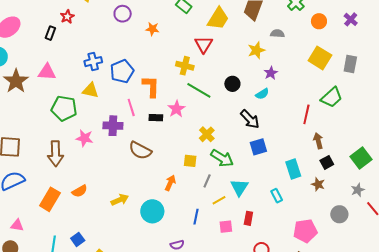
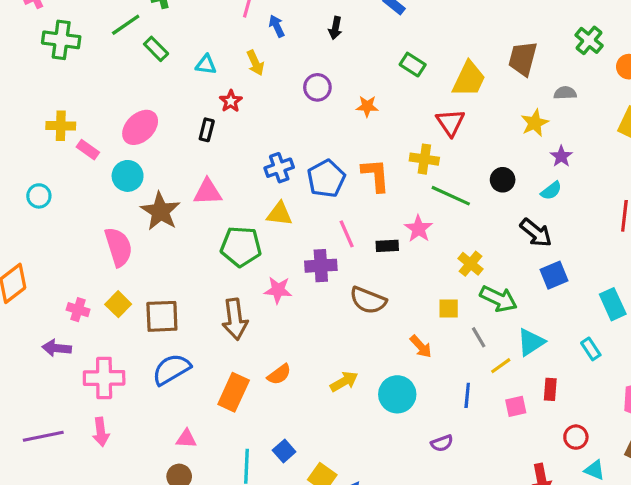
orange L-shape: (151, 86) -> (376, 175), moved
gray line: (207, 181) -> (479, 337), turned -48
orange arrow: (170, 183) -> (421, 346), turned 119
cyan triangle: (239, 187) -> (531, 342), turned 30

